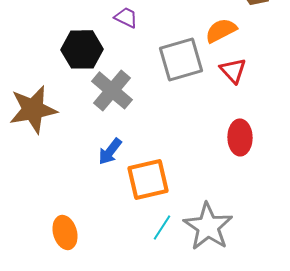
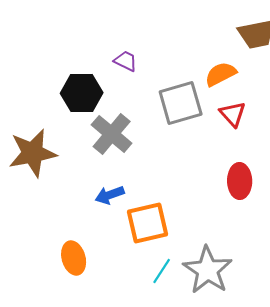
blue arrow: (110, 151) -> (110, 195), turned 32
orange ellipse: (65, 232) -> (74, 258), moved

